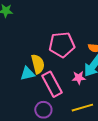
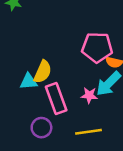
pink pentagon: (62, 45) -> (97, 47), moved
yellow semicircle: (38, 64) -> (43, 72), turned 30

